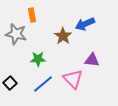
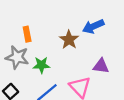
orange rectangle: (32, 15) -> (27, 34), moved
gray star: (16, 34) -> (17, 57), moved

